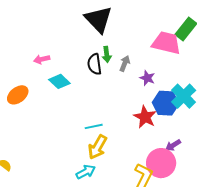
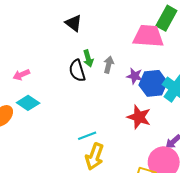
black triangle: (98, 19) -> (74, 23), size x0.6
cyan diamond: (59, 81) -> (28, 103), moved
blue hexagon: (166, 103) -> (153, 83), moved

